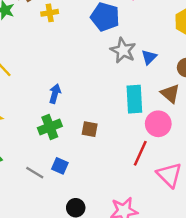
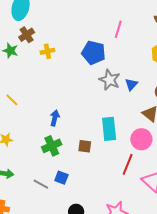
cyan rectangle: (134, 99) -> (109, 129), moved

